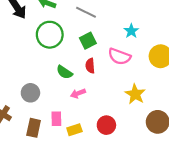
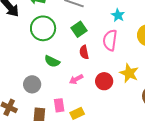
pink semicircle: (119, 56) -> (110, 40), turned 85
green semicircle: (64, 72) -> (52, 61), moved
red circle: (106, 125) -> (104, 81), moved

